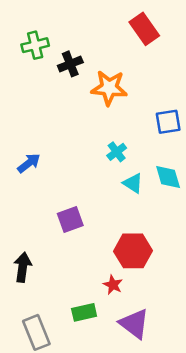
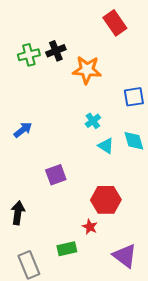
green cross: (35, 45) -> (29, 55), moved
purple triangle: (134, 324) -> (125, 256), moved

